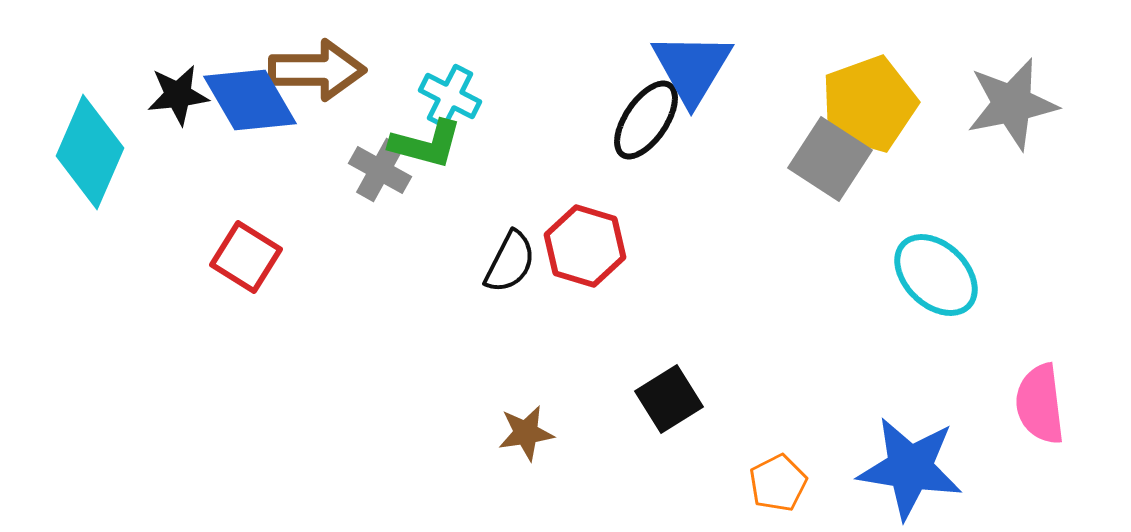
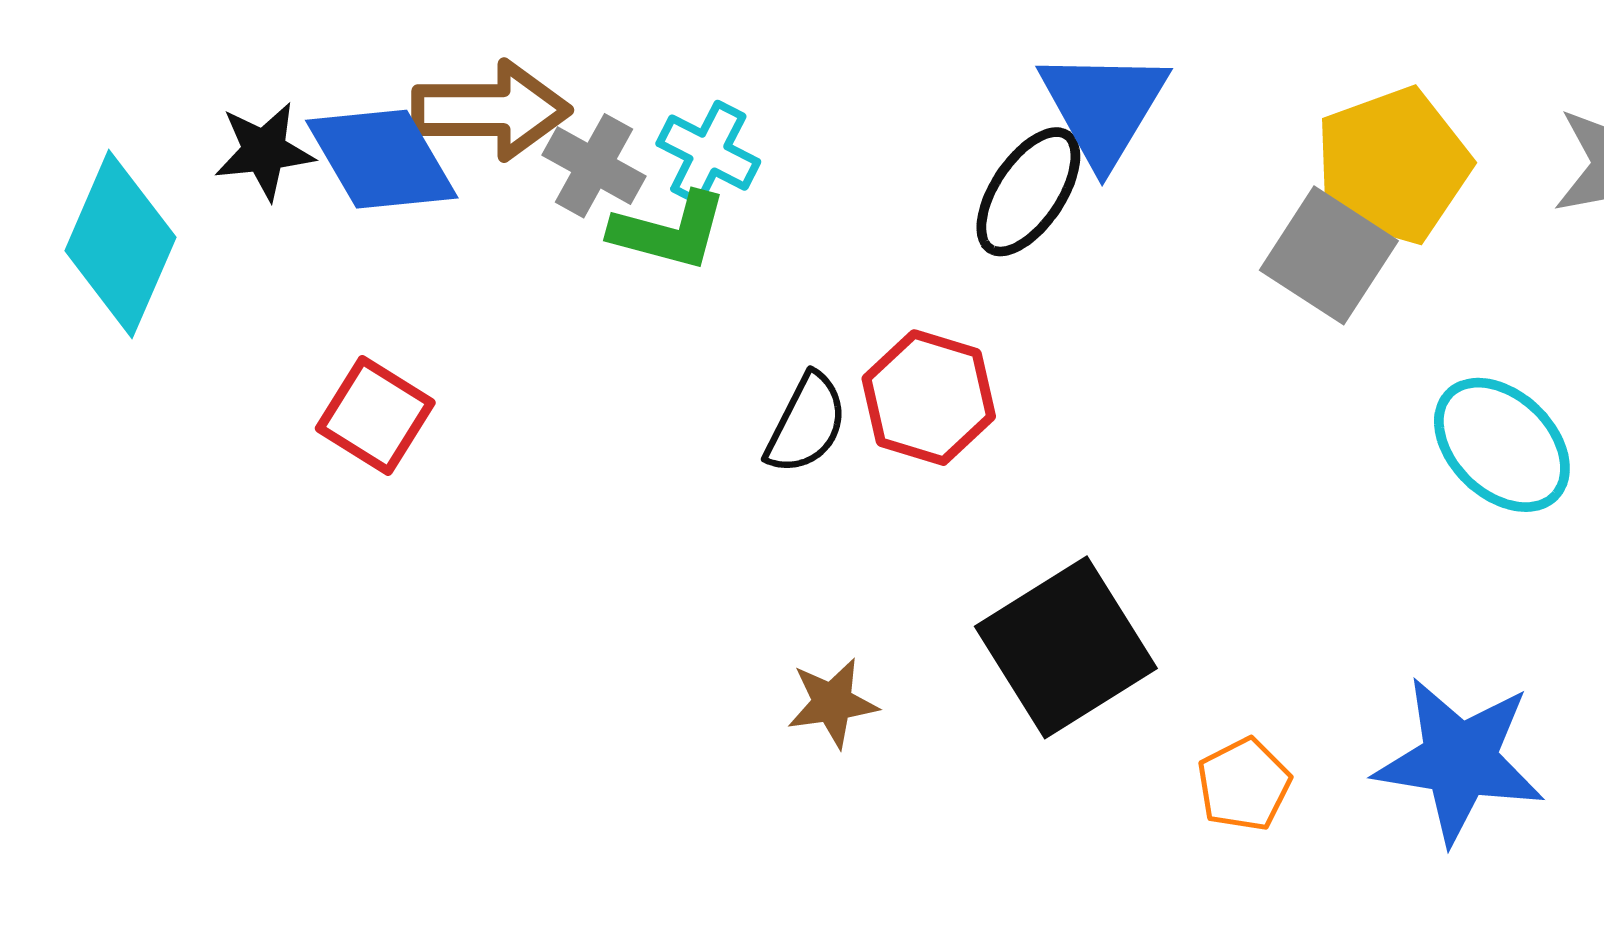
gray cross: (380, 170) -> (594, 166), moved
black square: (669, 399) -> (1066, 647), size x1.6

